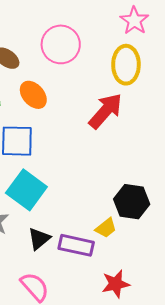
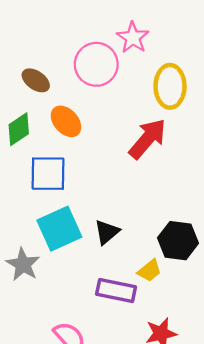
pink star: (134, 21) -> (133, 38), moved
cyan square: (26, 190) -> (59, 229), turned 30
black triangle: (39, 239) -> (107, 232), moved

